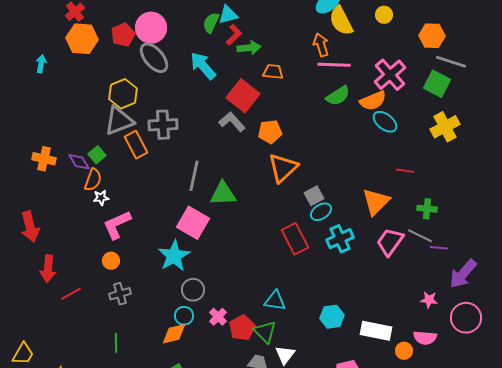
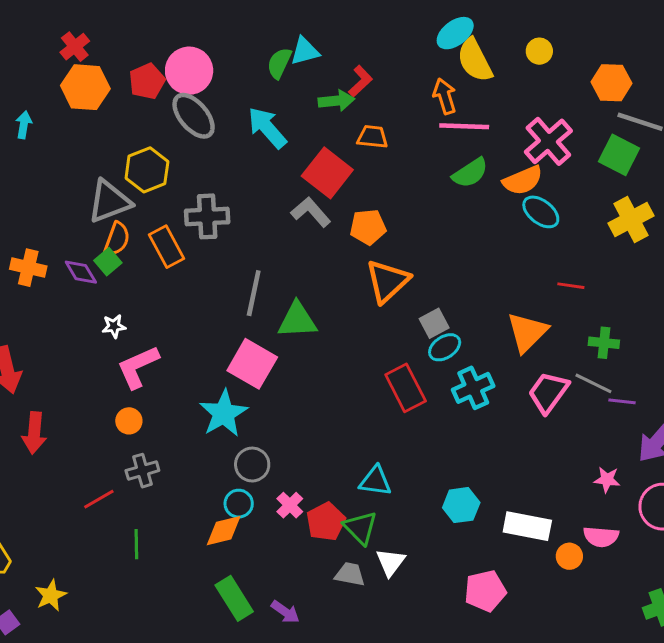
red L-shape: (234, 35) -> (360, 81), moved
gray triangle: (119, 121) -> (109, 201), moved
orange semicircle: (93, 180) -> (117, 239), moved
red line: (71, 294) -> (99, 499), moved

